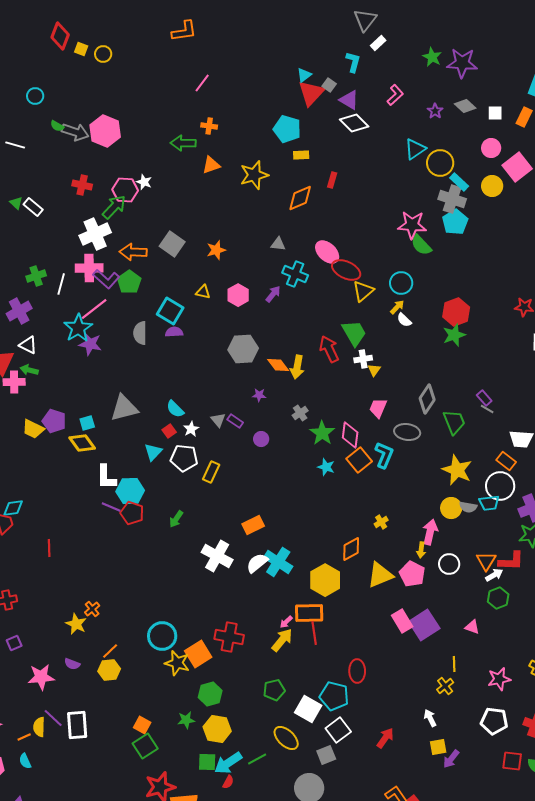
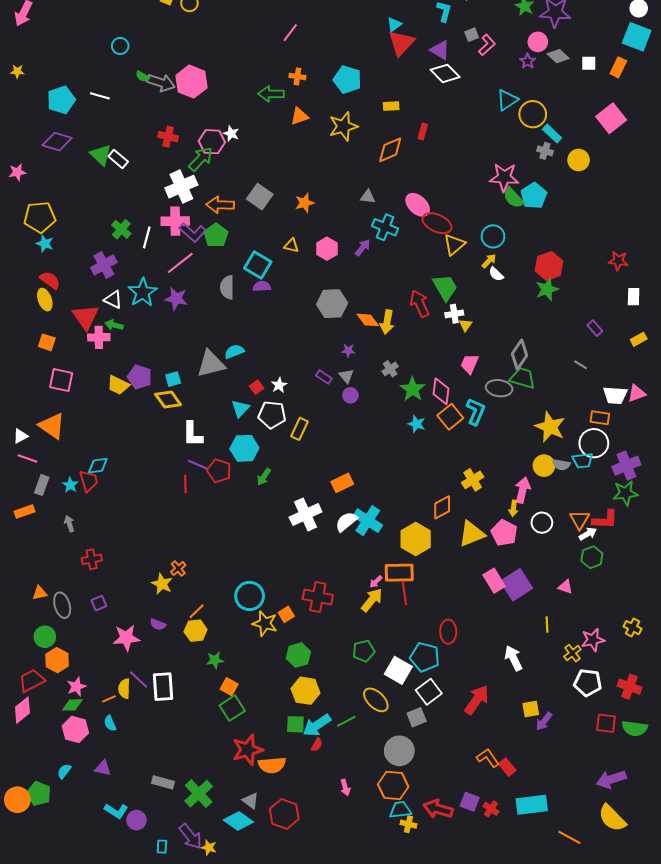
gray square: (329, 85) -> (472, 35), moved, turned 32
cyan pentagon: (287, 129) -> (347, 80), moved
pink circle: (491, 148) -> (538, 42), moved
yellow circle: (492, 186) -> (579, 160), moved
gray cross: (452, 199) -> (545, 151), size x0.6
green triangle: (16, 203) -> (101, 155), size x1.6
cyan pentagon: (455, 222) -> (534, 196), moved
green cross: (36, 276) -> (121, 229), turned -30
cyan star: (78, 328) -> (143, 292), moved
purple rectangle: (484, 398) -> (595, 328), moved
cyan semicircle: (175, 409) -> (234, 352), moved, turned 114
gray triangle: (218, 420) -> (346, 376), moved
green trapezoid: (454, 422) -> (523, 378), moved, turned -52
orange rectangle: (506, 461) -> (600, 418), turned -30
cyan hexagon: (130, 491) -> (244, 448), moved
yellow cross: (381, 522) -> (473, 480), size x1.5
red line: (49, 548) -> (185, 484), moved
white cross: (217, 556) -> (306, 514), turned 36
orange square: (198, 654) -> (286, 614), size x0.6
yellow cross: (445, 686) -> (572, 653), moved
white arrow: (430, 718) -> (513, 658), moved, size x1.4
green star: (186, 720) -> (215, 660), moved
red arrow: (385, 738) -> (477, 700), size x1.4

